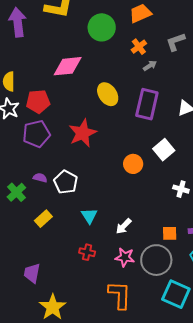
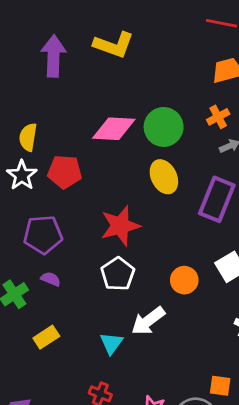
green circle: (102, 27) -> (164, 127), moved
purple pentagon: (36, 134) -> (43, 235), moved
white pentagon: (66, 182) -> (118, 274), moved
white arrow: (124, 226) -> (148, 321), moved, size x1.4

